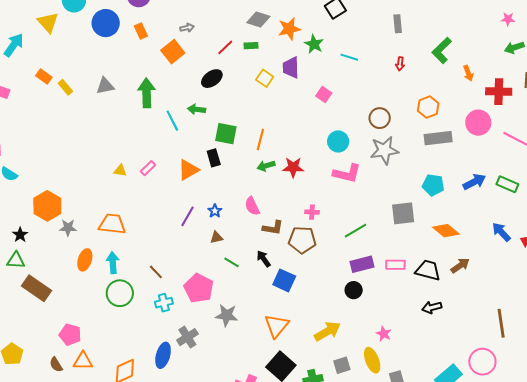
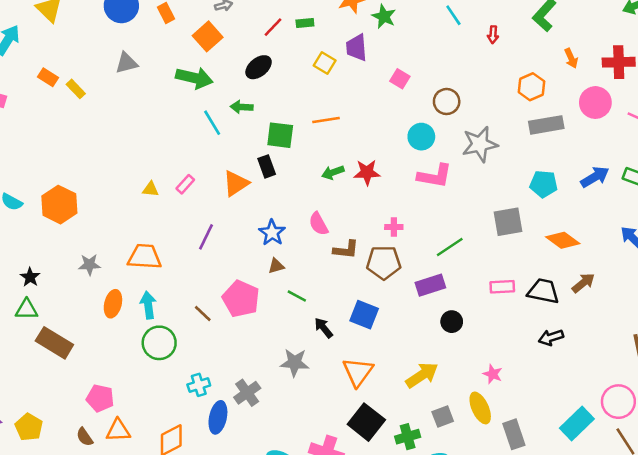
cyan line: (349, 57) -> (453, 15), moved, turned 42
orange arrow: (468, 73) -> (571, 58), moved
gray triangle: (105, 86) -> (126, 63), moved
green arrow: (147, 93) -> (194, 78), moved, turned 108
brown circle: (380, 118) -> (447, 102), moved
orange line: (260, 139) -> (326, 120), moved, turned 70
orange hexagon: (47, 206) -> (59, 205), moved
blue star: (215, 211) -> (272, 233), size x1.5
purple line: (188, 216) -> (206, 237), moved
black arrow: (264, 259) -> (324, 328), moved
purple rectangle: (362, 264) -> (430, 285), moved
pink pentagon: (199, 288) -> (241, 299), moved
cyan cross: (164, 303) -> (199, 385), moved

